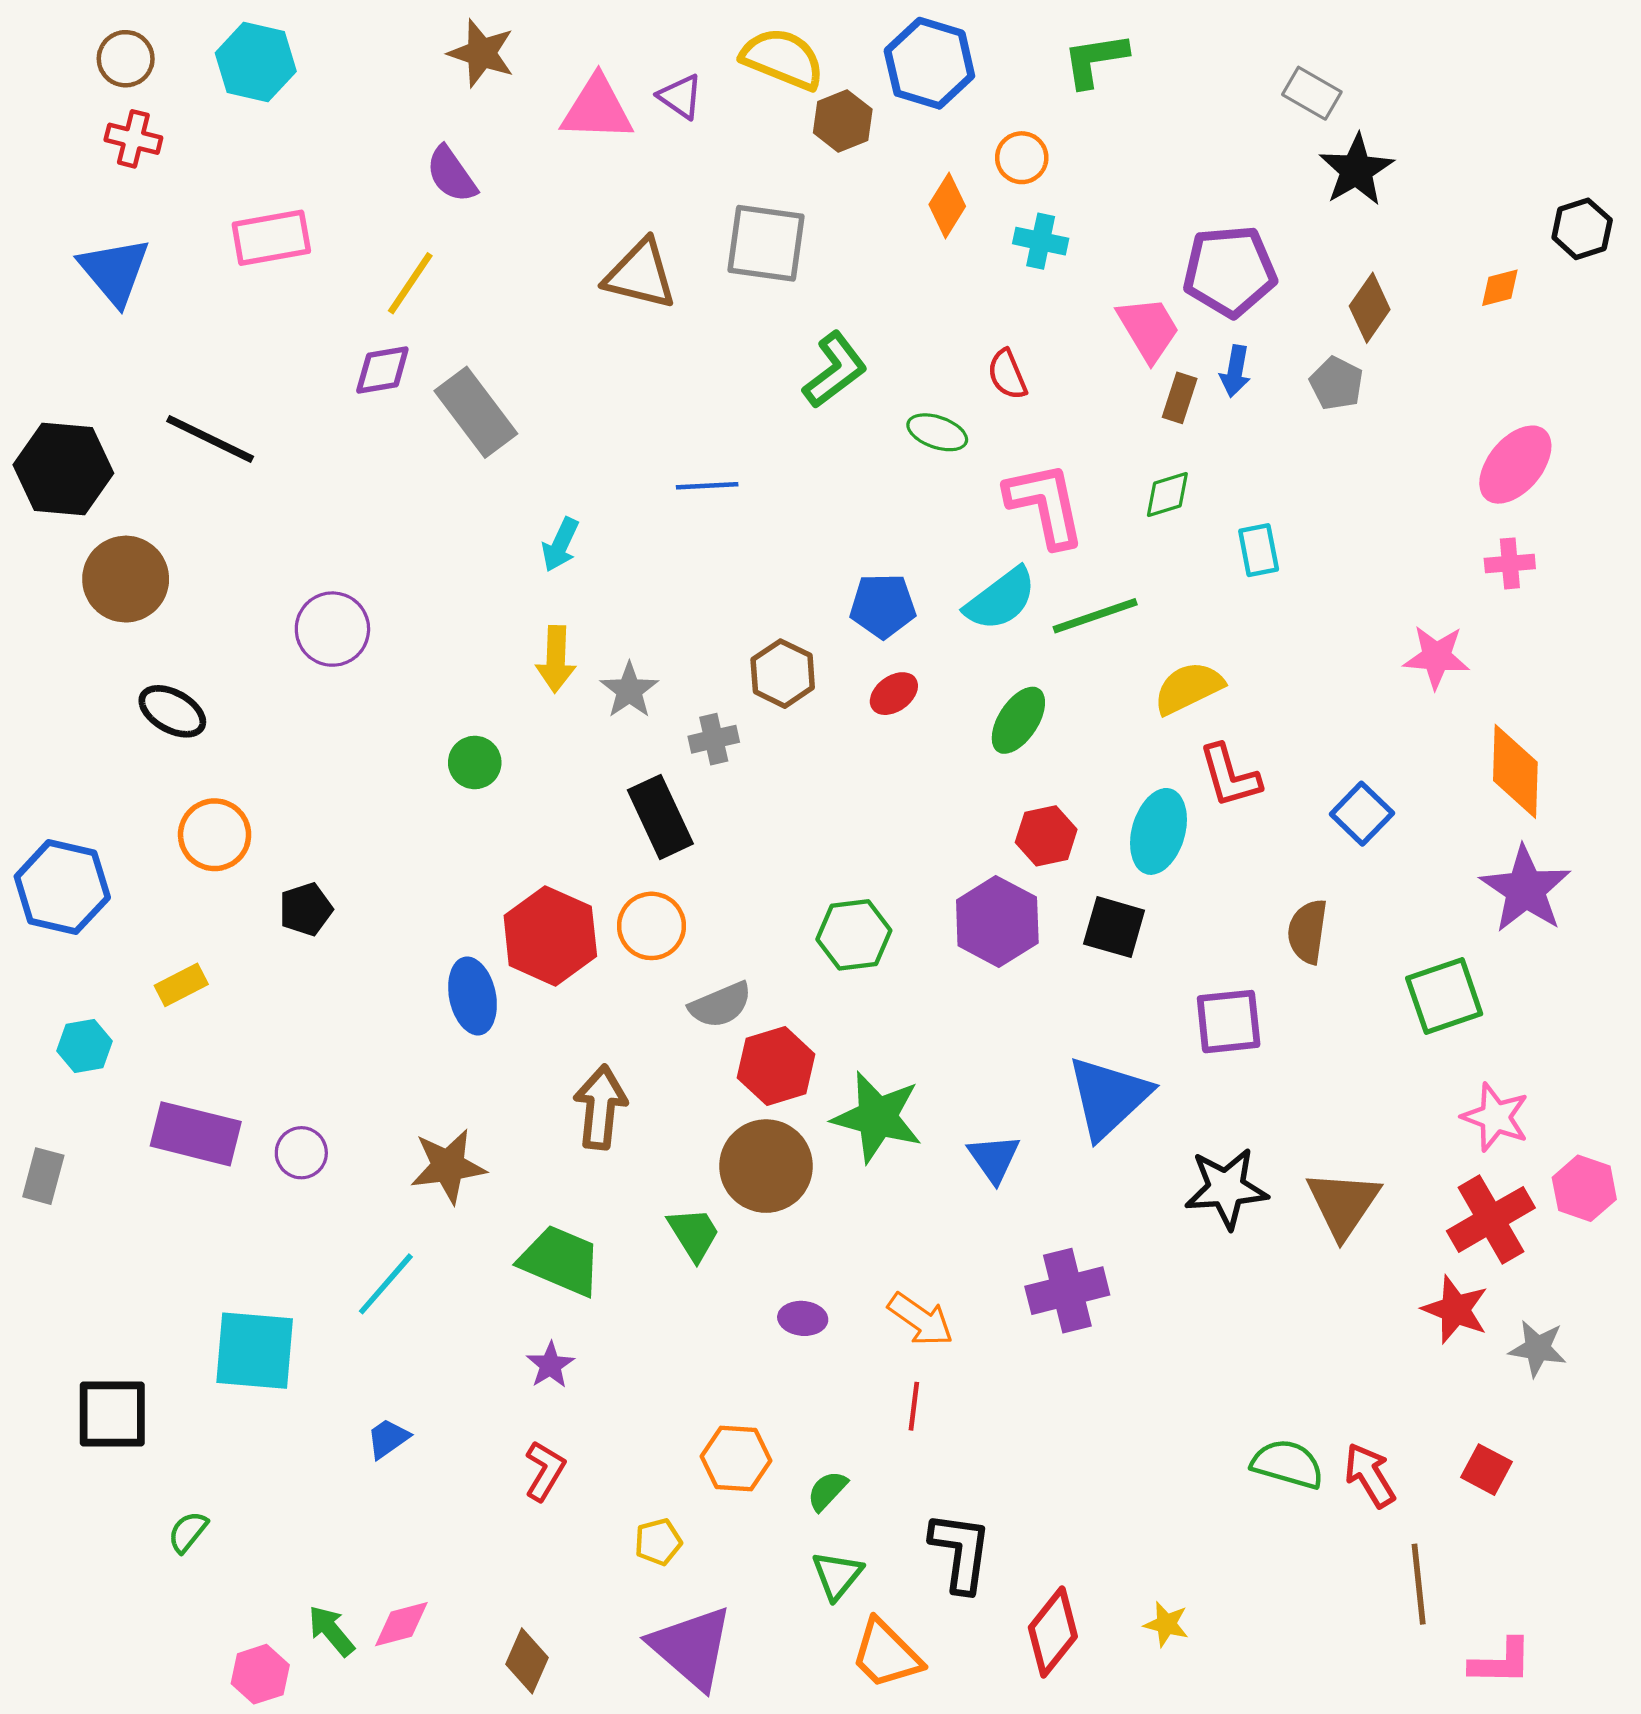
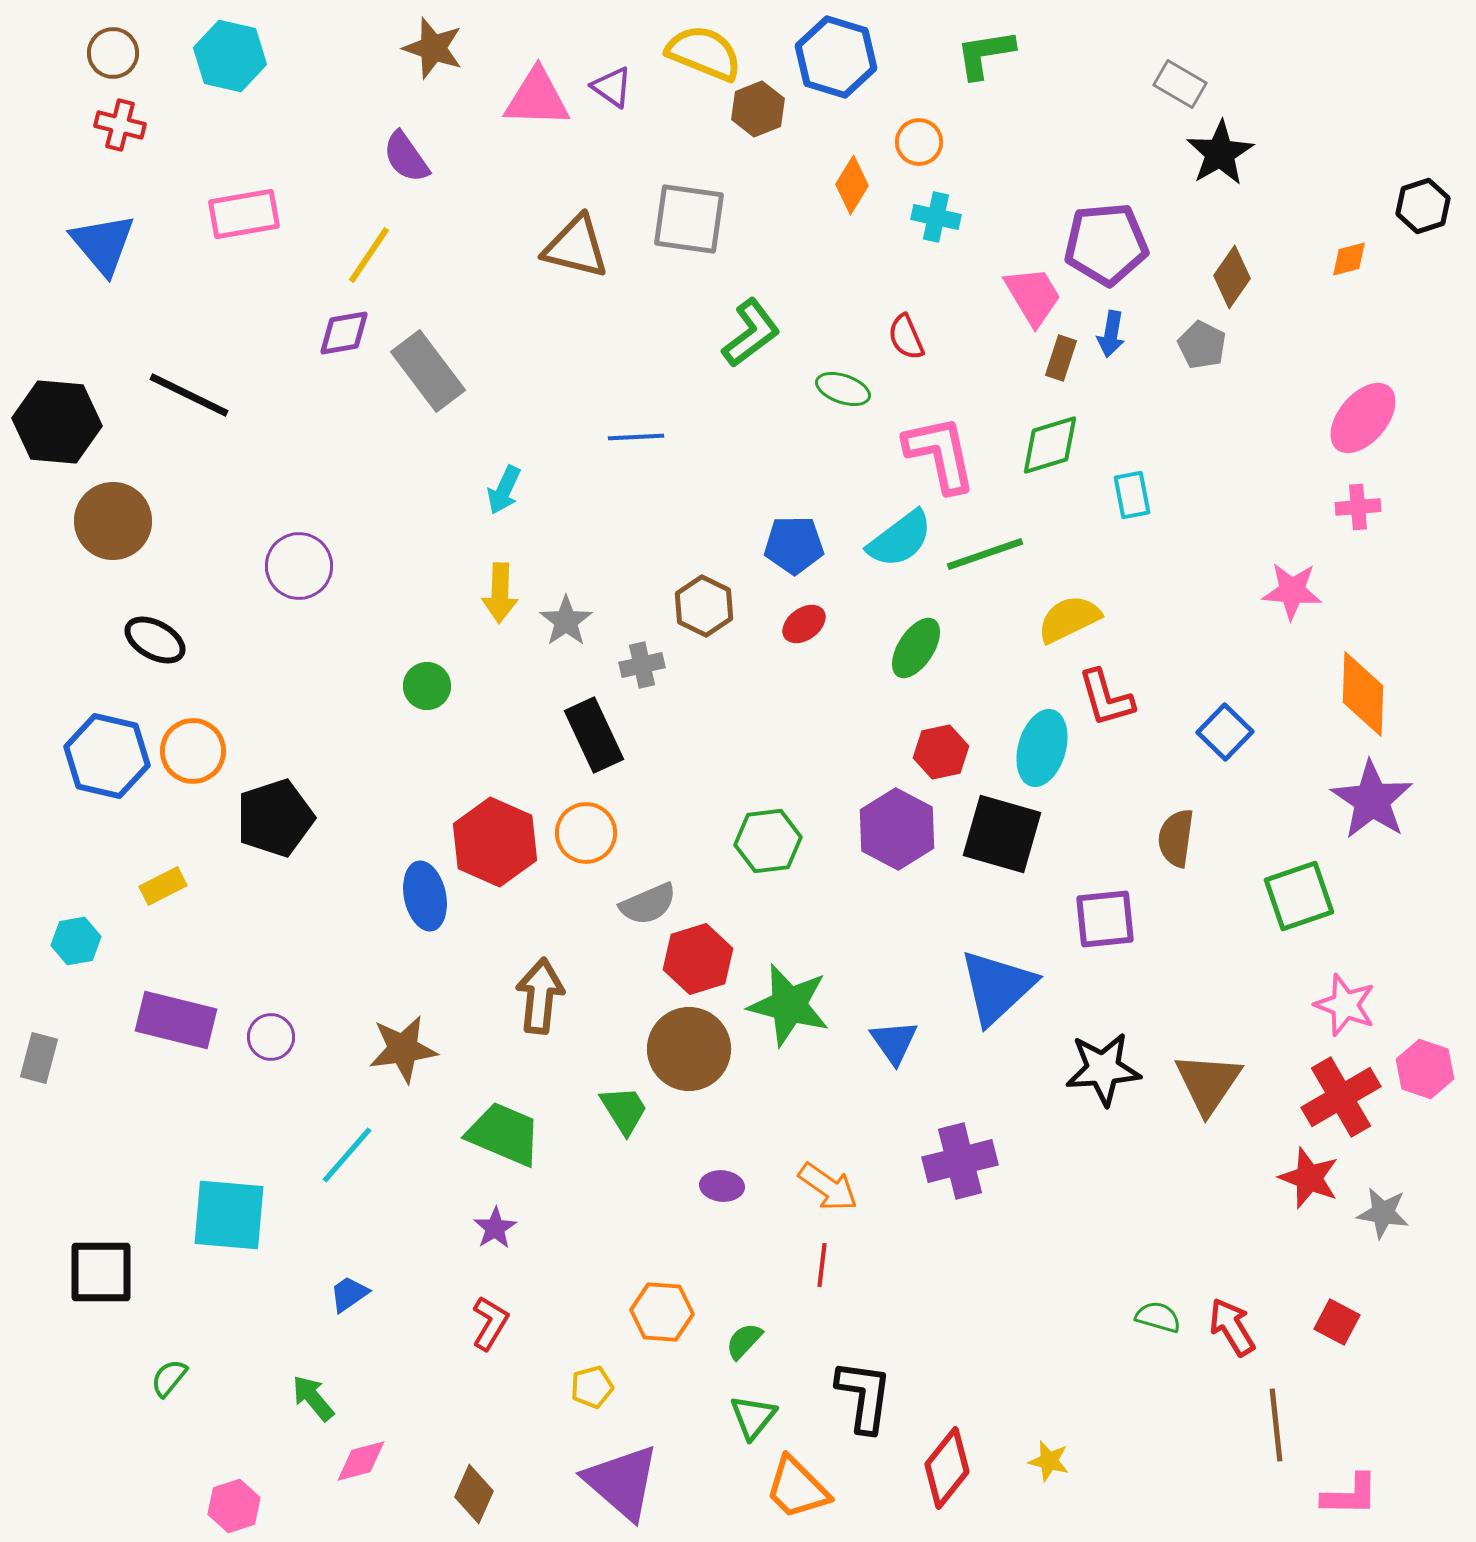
green diamond: (1167, 495) -> (1050, 445), size x1.4
blue hexagon: (62, 887) -> (107, 756), moved
black pentagon: (306, 909) -> (275, 818), size x1.6
black square: (1114, 927) -> (1002, 834), size x1.4
green semicircle: (1287, 1464) -> (1158, 1317), size x0.7
green arrow: (331, 1631) -> (313, 1398), moved

